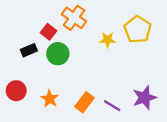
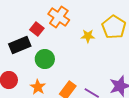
black rectangle: (29, 50) -> (20, 45), size x1.5
green circle: (58, 54) -> (45, 59), moved

